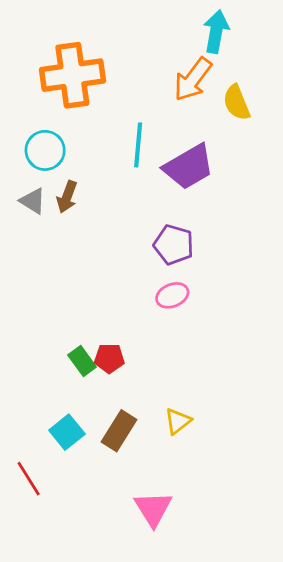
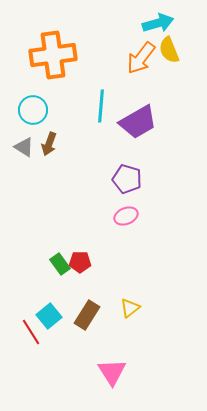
cyan arrow: (216, 31) -> (158, 23), turned 64
yellow semicircle: (237, 103) -> (169, 50), moved
red line: (29, 479) -> (31, 332), moved

